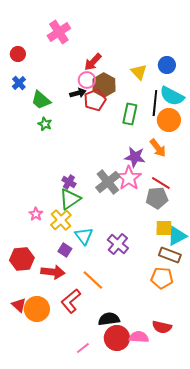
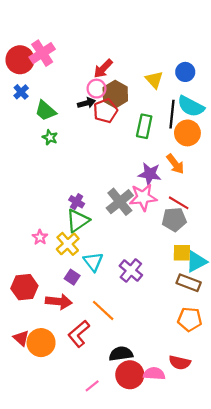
pink cross: (59, 32) -> (42, 53), moved
red circle: (18, 54) -> (20, 60), size x1.6
pink star: (129, 178) -> (143, 197), turned 30
orange pentagon: (162, 278) -> (190, 319), moved

